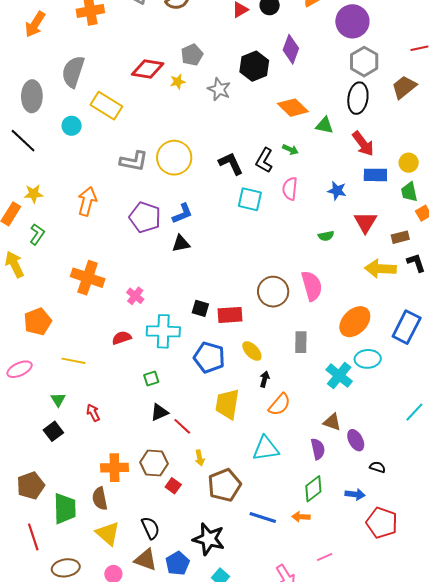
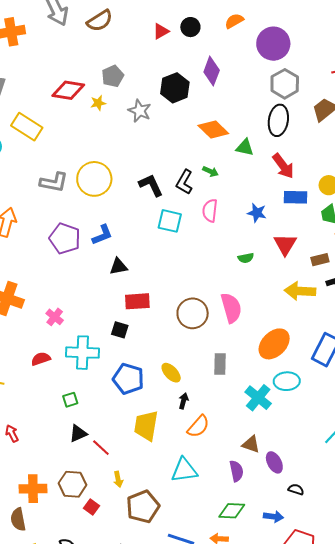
black triangle: (181, 244) -> (118, 266), moved
red rectangle: (230, 315) -> (137, 301), moved
green diamond: (313, 489) -> (232, 511), turned 40

